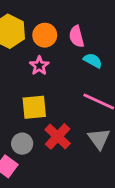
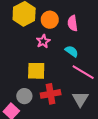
cyan semicircle: (93, 61) -> (72, 51), moved
red cross: (58, 136) -> (51, 94), turned 30

